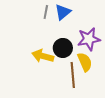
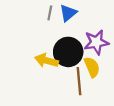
black circle: (63, 48) -> (68, 52), size x1.4

